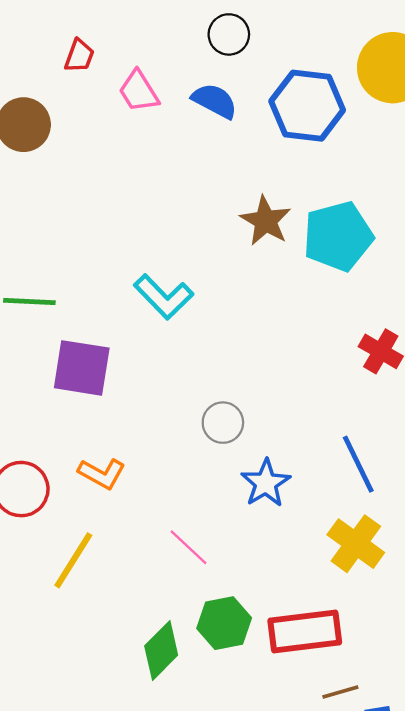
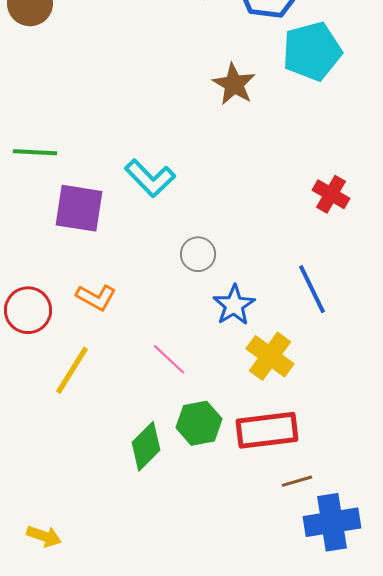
cyan pentagon: (338, 236) -> (312, 51), moved
cyan L-shape: (164, 297) -> (150, 178), moved
yellow cross: (356, 544) -> (270, 356), moved

